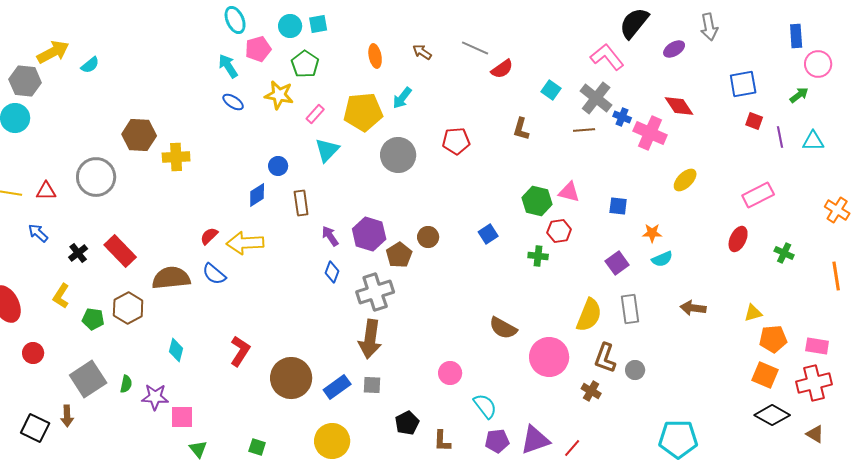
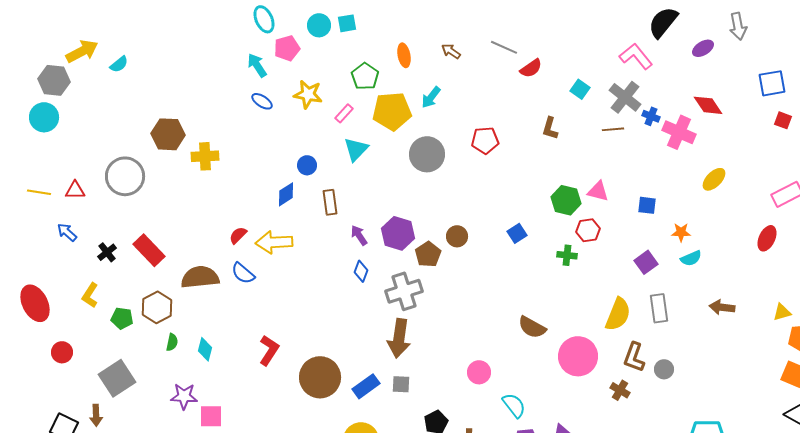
green pentagon: (305, 64) -> (365, 76), moved
green semicircle: (126, 384) -> (172, 342), moved

